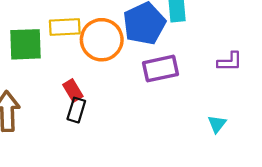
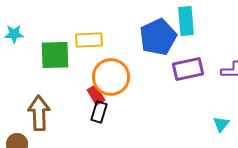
orange circle: (102, 40) -> (111, 77), moved
purple rectangle: (160, 69) -> (188, 69), moved

